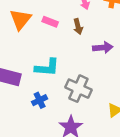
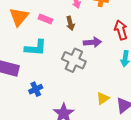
cyan L-shape: (47, 67) -> (36, 48), moved
gray cross: (78, 89) -> (74, 60), moved

